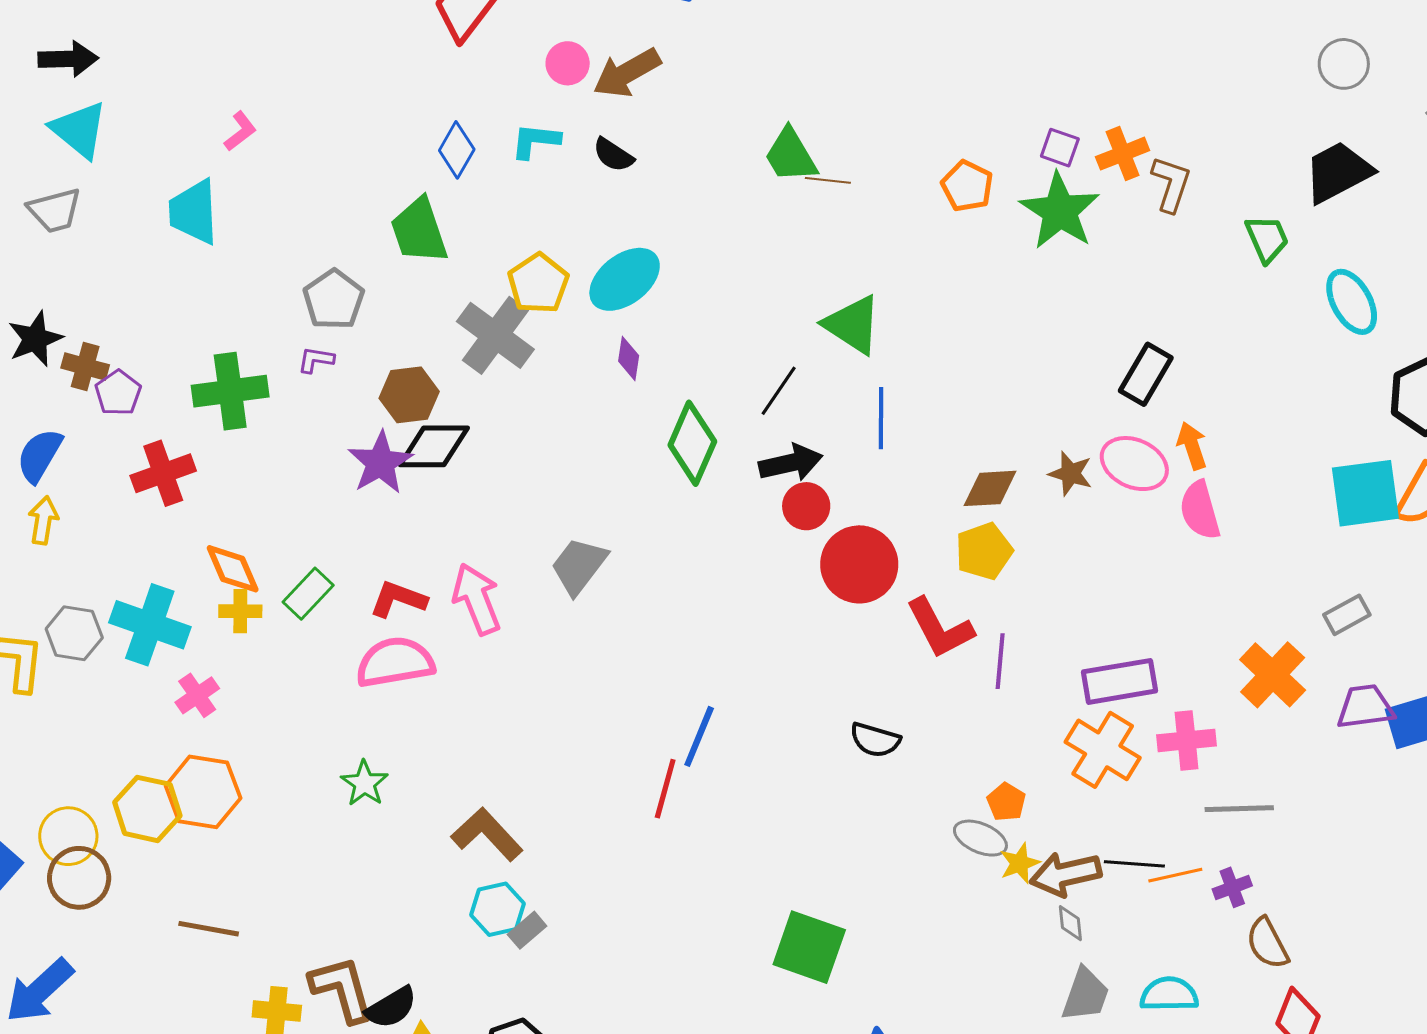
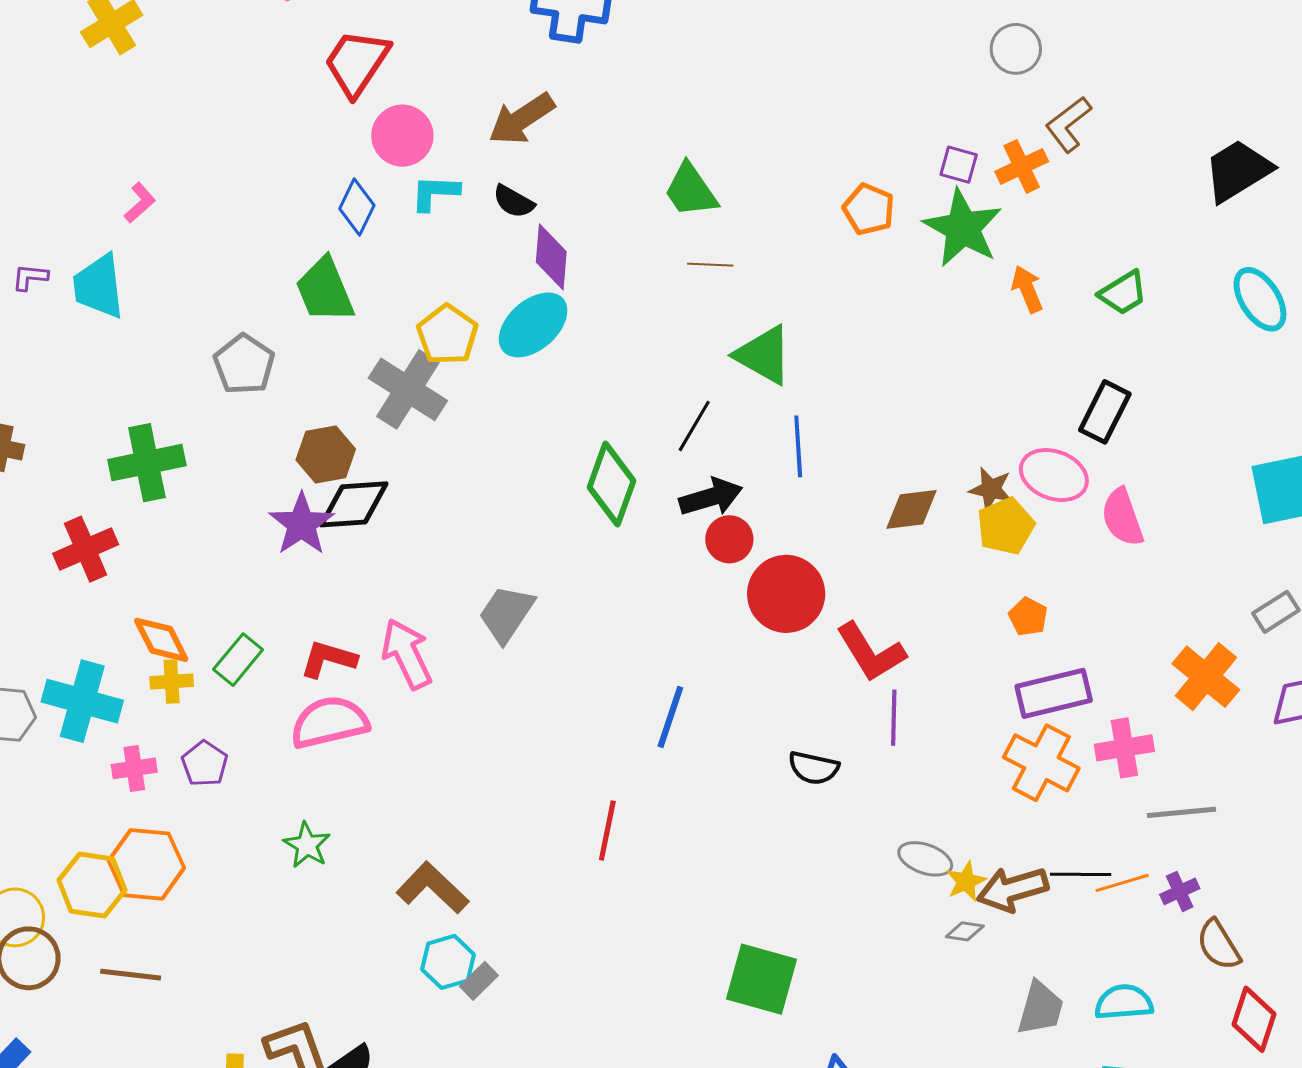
pink circle: (568, 63) -> (402, 136), moved, size x1.4
gray circle: (1344, 64) -> (1016, 49), moved
brown line: (828, 180) -> (710, 265), moved
brown L-shape: (1171, 184) -> (1068, 124), moved, turned -142
green trapezoid: (1267, 239) -> (1123, 293), moved, turned 86
purple diamond: (629, 358) -> (551, 257), moved, size x1.5
purple L-shape: (316, 360) -> (30, 277), moved
black rectangle: (1146, 374) -> (1105, 412), moved
purple pentagon: (118, 393) -> (205, 764), moved
orange arrow: (1192, 446) -> (1027, 289), moved
yellow pentagon: (984, 551) -> (1006, 526), moved
purple line: (1000, 661) -> (894, 718), moved
pink cross: (197, 695) -> (134, 768), turned 30
blue line: (699, 736) -> (670, 717), moved
orange pentagon: (1006, 802) -> (1028, 617), moved
gray diamond: (1070, 923) -> (965, 931), moved, turned -72
brown line: (209, 929) -> (131, 975), moved

